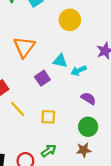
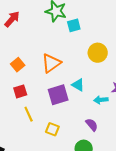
cyan arrow: (79, 71) -> (101, 100), moved
purple square: (42, 78) -> (58, 95), size x1.5

